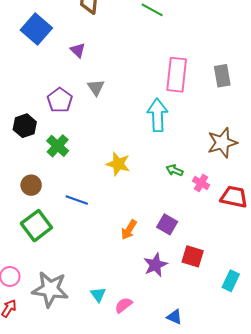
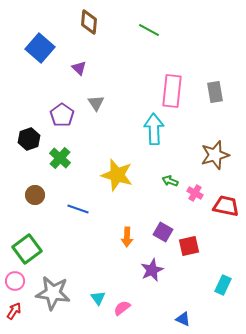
yellow star: (118, 164) -> (117, 175), size x1.4
green square: (36, 226) -> (27, 249), moved
orange arrow: (129, 230) -> (127, 237), turned -30
red square: (193, 256) -> (189, 246), moved, turned -30
blue triangle: (174, 317) -> (183, 319), moved

